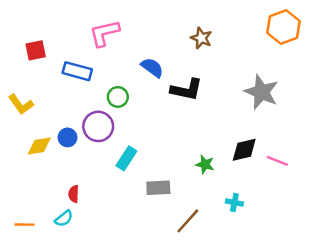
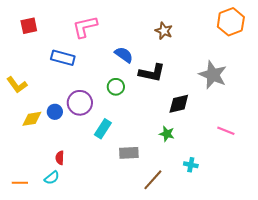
red square: (36, 50) -> (29, 26), moved
green circle: (118, 97) -> (116, 87), moved
black diamond: (244, 150) -> (179, 104), moved

